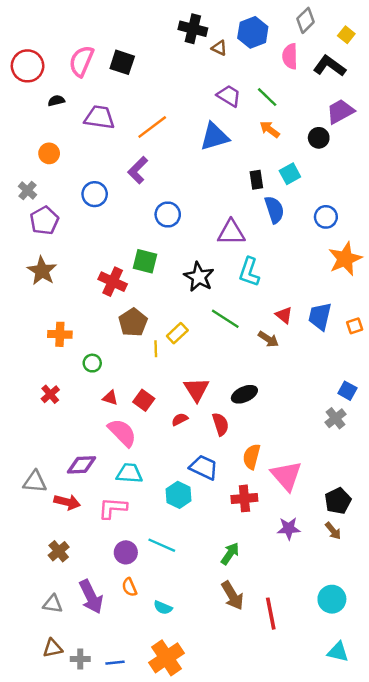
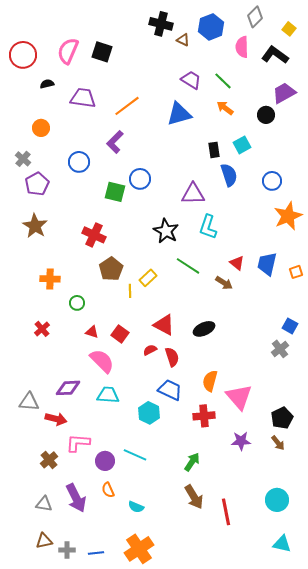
green square: (145, 261) -> (115, 192), moved
red triangle: (196, 389) -> (164, 325), turned -30
red semicircle: (220, 424) -> (172, 357), moved
pink L-shape: (113, 508) -> (78, 443), moved

